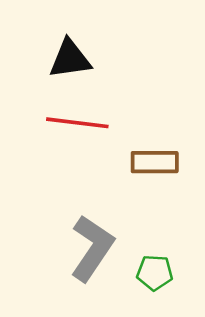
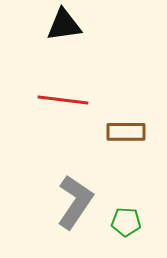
black triangle: (70, 59) -> (64, 25), moved

